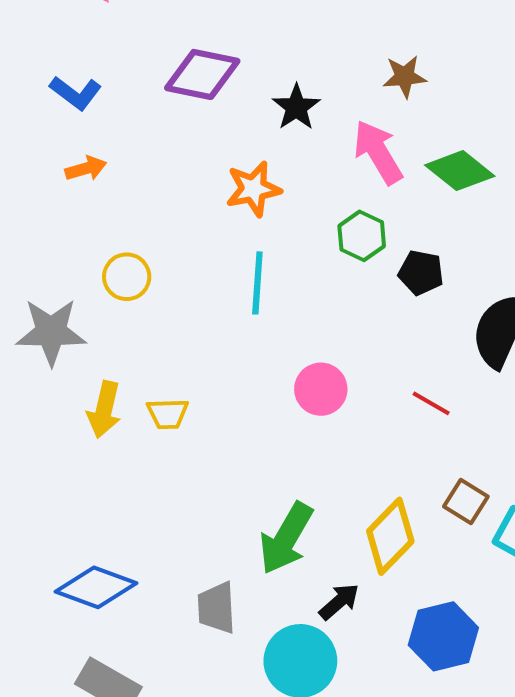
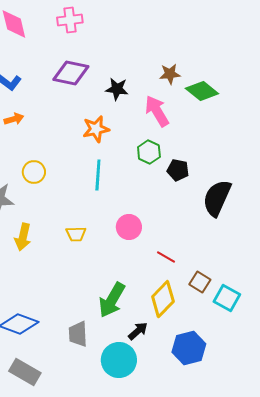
black star: (296, 107) -> (117, 89), turned -30
green diamond: (460, 171) -> (202, 91), moved
red line: (431, 403) -> (166, 257), moved
yellow trapezoid: (168, 414) -> (76, 234), moved

